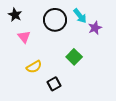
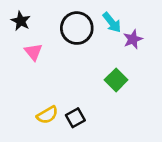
green square: (74, 57) -> (116, 80), moved
yellow semicircle: (34, 67) -> (47, 115), moved

